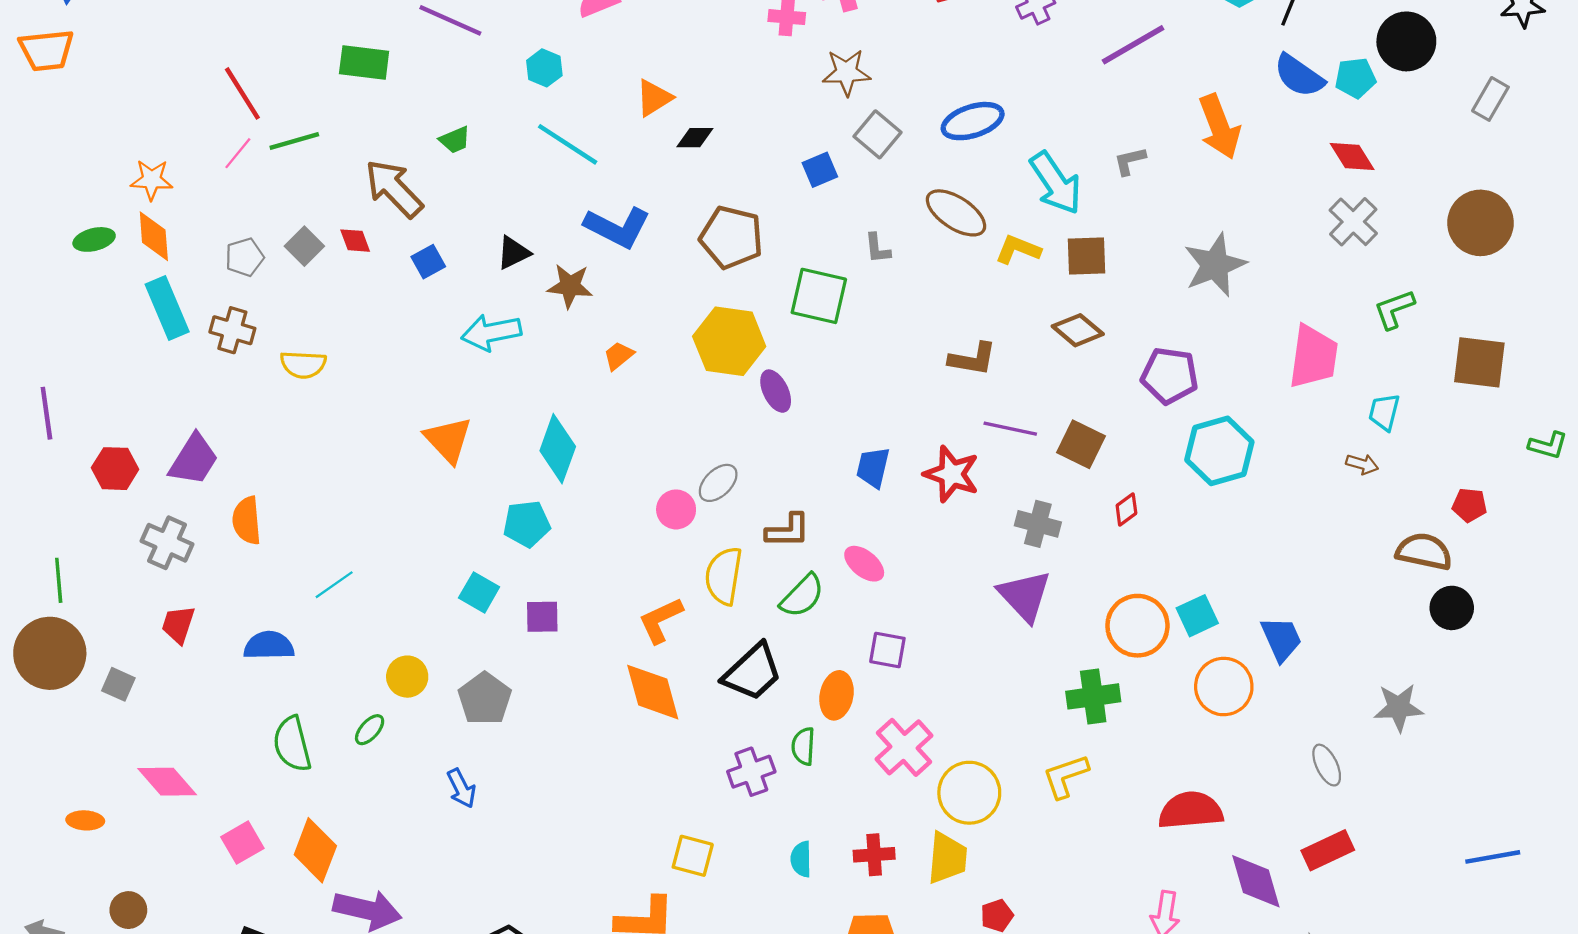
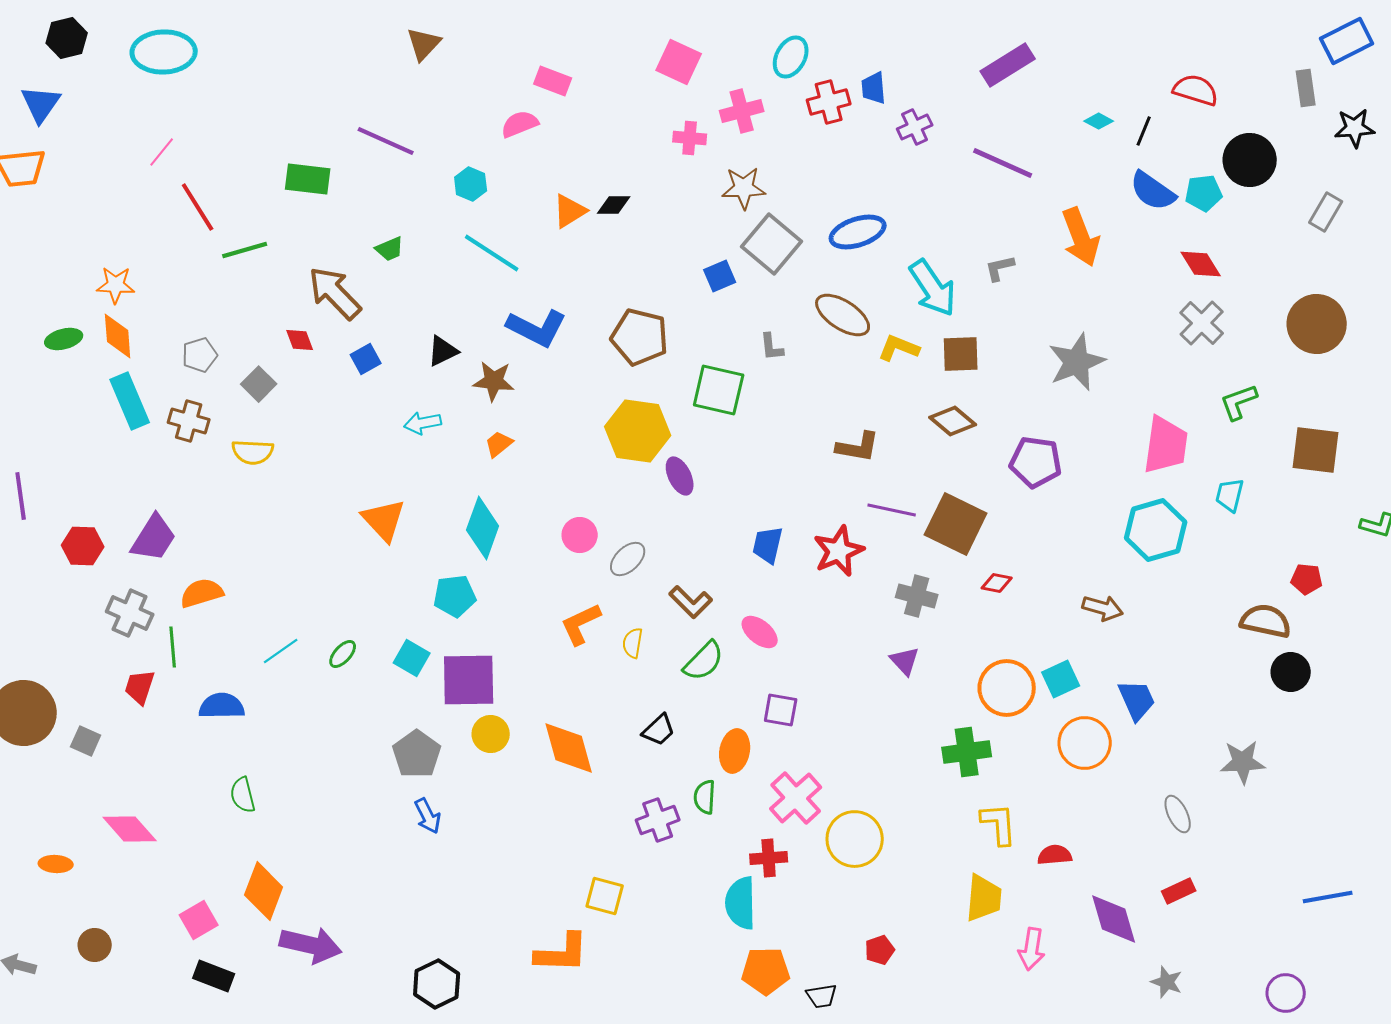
purple line: (1133, 45) -> (1003, 163), turned 54
gray square: (877, 134) -> (772, 244), size x1.4
black diamond: (695, 138) -> (614, 205), moved
pink line: (238, 153) -> (162, 152), moved
gray square: (304, 246) -> (259, 384), moved
cyan arrow: (491, 332) -> (423, 423), size x0.7
orange trapezoid: (619, 356) -> (499, 444), moved
brown square: (1081, 444) -> (956, 524), size x1.4
cyan hexagon: (1219, 451) -> (1156, 530), moved
brown arrow: (1362, 464) -> (1103, 608), moved, size x1.4
red star: (952, 474) -> (839, 551), turned 30
pink circle: (676, 509) -> (580, 535), moved
red diamond: (1126, 509) -> (997, 583), turned 48
orange semicircle: (247, 521) -> (202, 593), turned 78
brown L-shape: (788, 530) -> (691, 602), turned 45
yellow semicircle: (724, 576) -> (633, 643), size x0.6
green line: (59, 580) -> (173, 647), moved
purple triangle: (1025, 596) -> (905, 661), size x0.6
purple square: (542, 617) -> (469, 680), size x1.8
orange L-shape: (661, 620) -> (581, 624), moved
black trapezoid: (752, 672) -> (659, 730), size x0.6
yellow circle: (407, 677) -> (491, 734), moved
green ellipse: (370, 730) -> (343, 654), moved
green semicircle: (292, 744) -> (243, 795), size x0.7
yellow L-shape: (1066, 776) -> (999, 824), moved, turned 105
blue arrow: (461, 788) -> (428, 816), moved
red semicircle: (1191, 810) -> (1055, 855), size x0.6
pink square: (242, 843) -> (199, 920), moved
red rectangle: (1328, 850) -> (1179, 891), size x0.7
red cross: (874, 855) -> (769, 858), moved
yellow trapezoid: (947, 858) -> (984, 898), moved
cyan semicircle: (801, 859) -> (741, 903), moved, size x1.6

